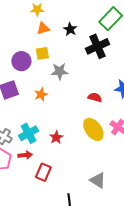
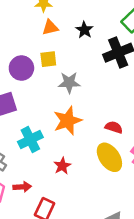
orange star: (41, 94) -> (68, 121), moved, size x1.6
red semicircle: (95, 97) -> (114, 127), moved
cyan cross: (29, 133) -> (30, 140), moved

